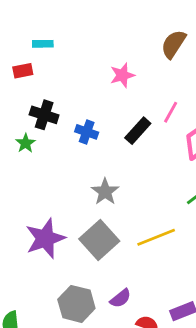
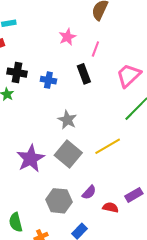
pink line: (171, 112) -> (95, 49), moved
black rectangle: (138, 131) -> (84, 74), turned -54

